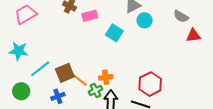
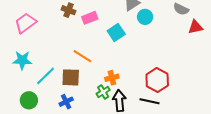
cyan square: (114, 33) -> (116, 32), turned 30
brown square: (65, 73) -> (71, 77), turned 30
orange line: (78, 79) -> (82, 56), moved

